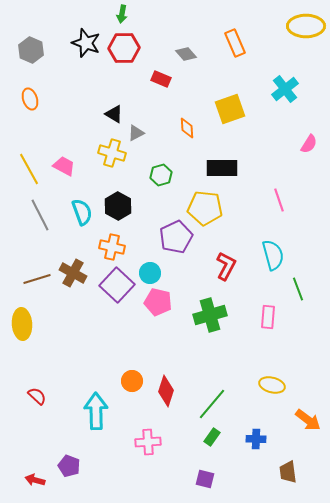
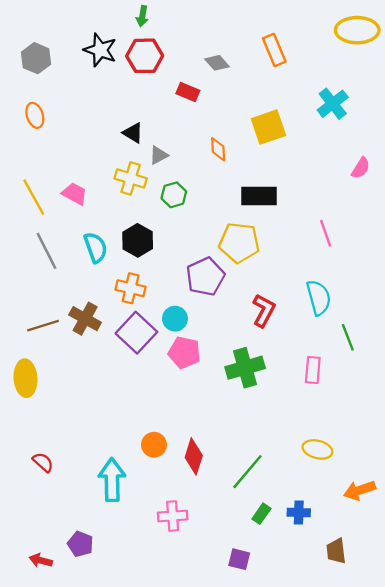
green hexagon: (161, 175) -> (174, 195), moved
orange arrow: (308, 420) -> (360, 490), turned 124
green rectangle: (212, 437) -> (261, 514), moved

